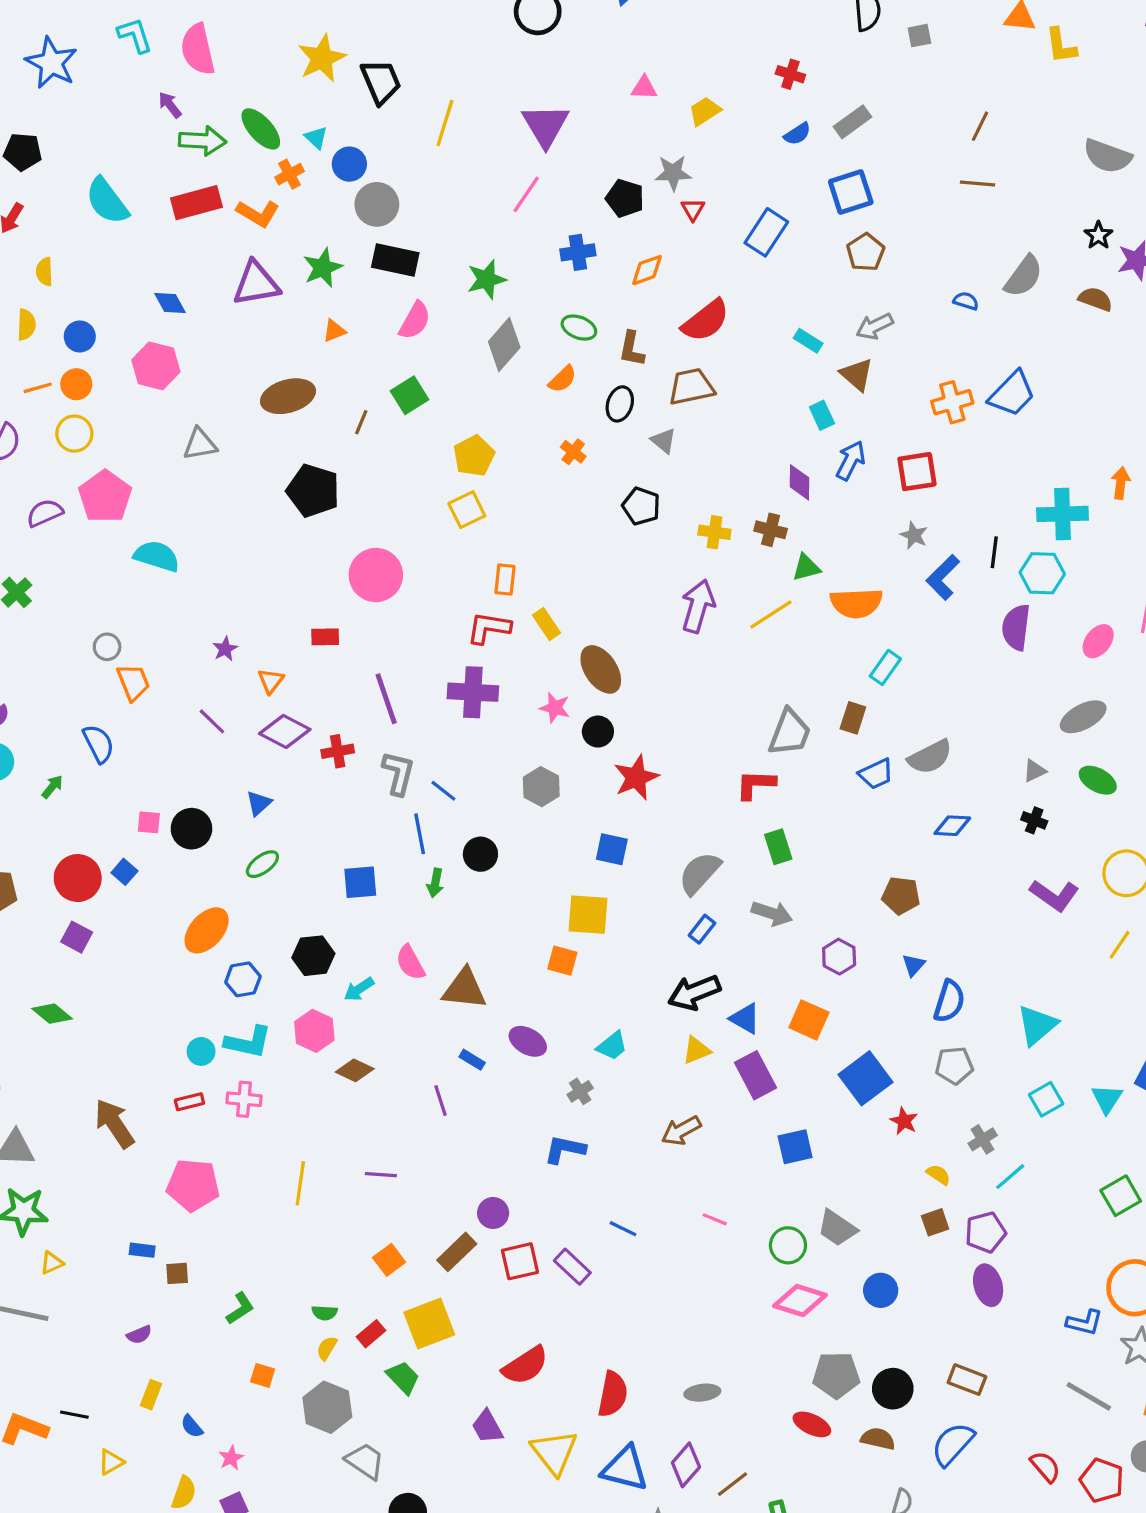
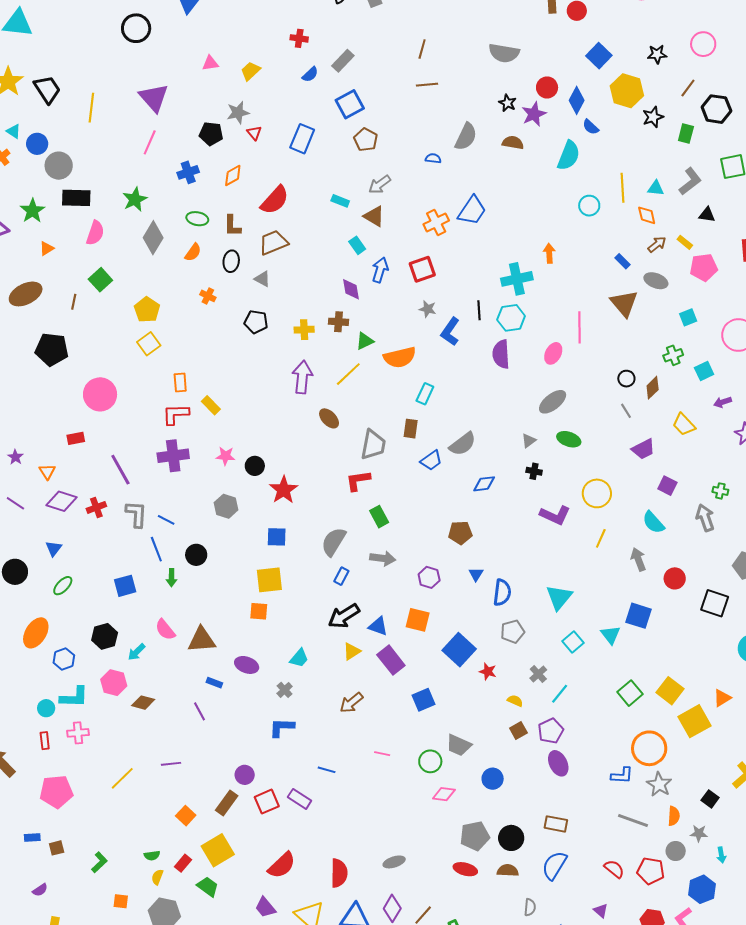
brown ellipse: (601, 669) -> (329, 418), moved, size x0.7
red rectangle: (189, 1102) -> (45, 741), turned -72
yellow line: (300, 1183) -> (122, 778), turned 48
pink diamond: (800, 1301) -> (444, 794), size x0.7

